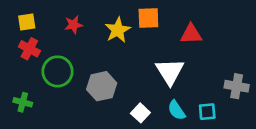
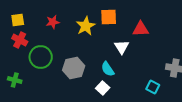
white triangle: (170, 71) -> (122, 47), moved, size x0.7
cyan semicircle: (176, 110) -> (108, 69), moved
cyan square: (207, 112) -> (153, 87), turned 32

